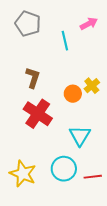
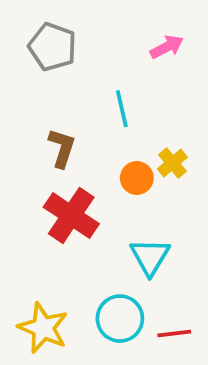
cyan line: (65, 41) -> (122, 109), moved

